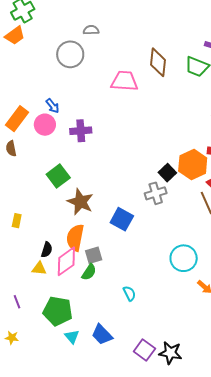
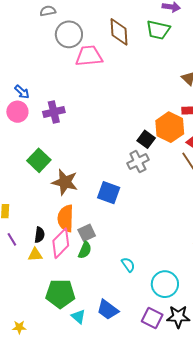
gray circle: (70, 54) -> (69, 34), moved
cyan circle: (184, 258) -> (165, 284), moved
purple line: (17, 302) -> (12, 239), moved

